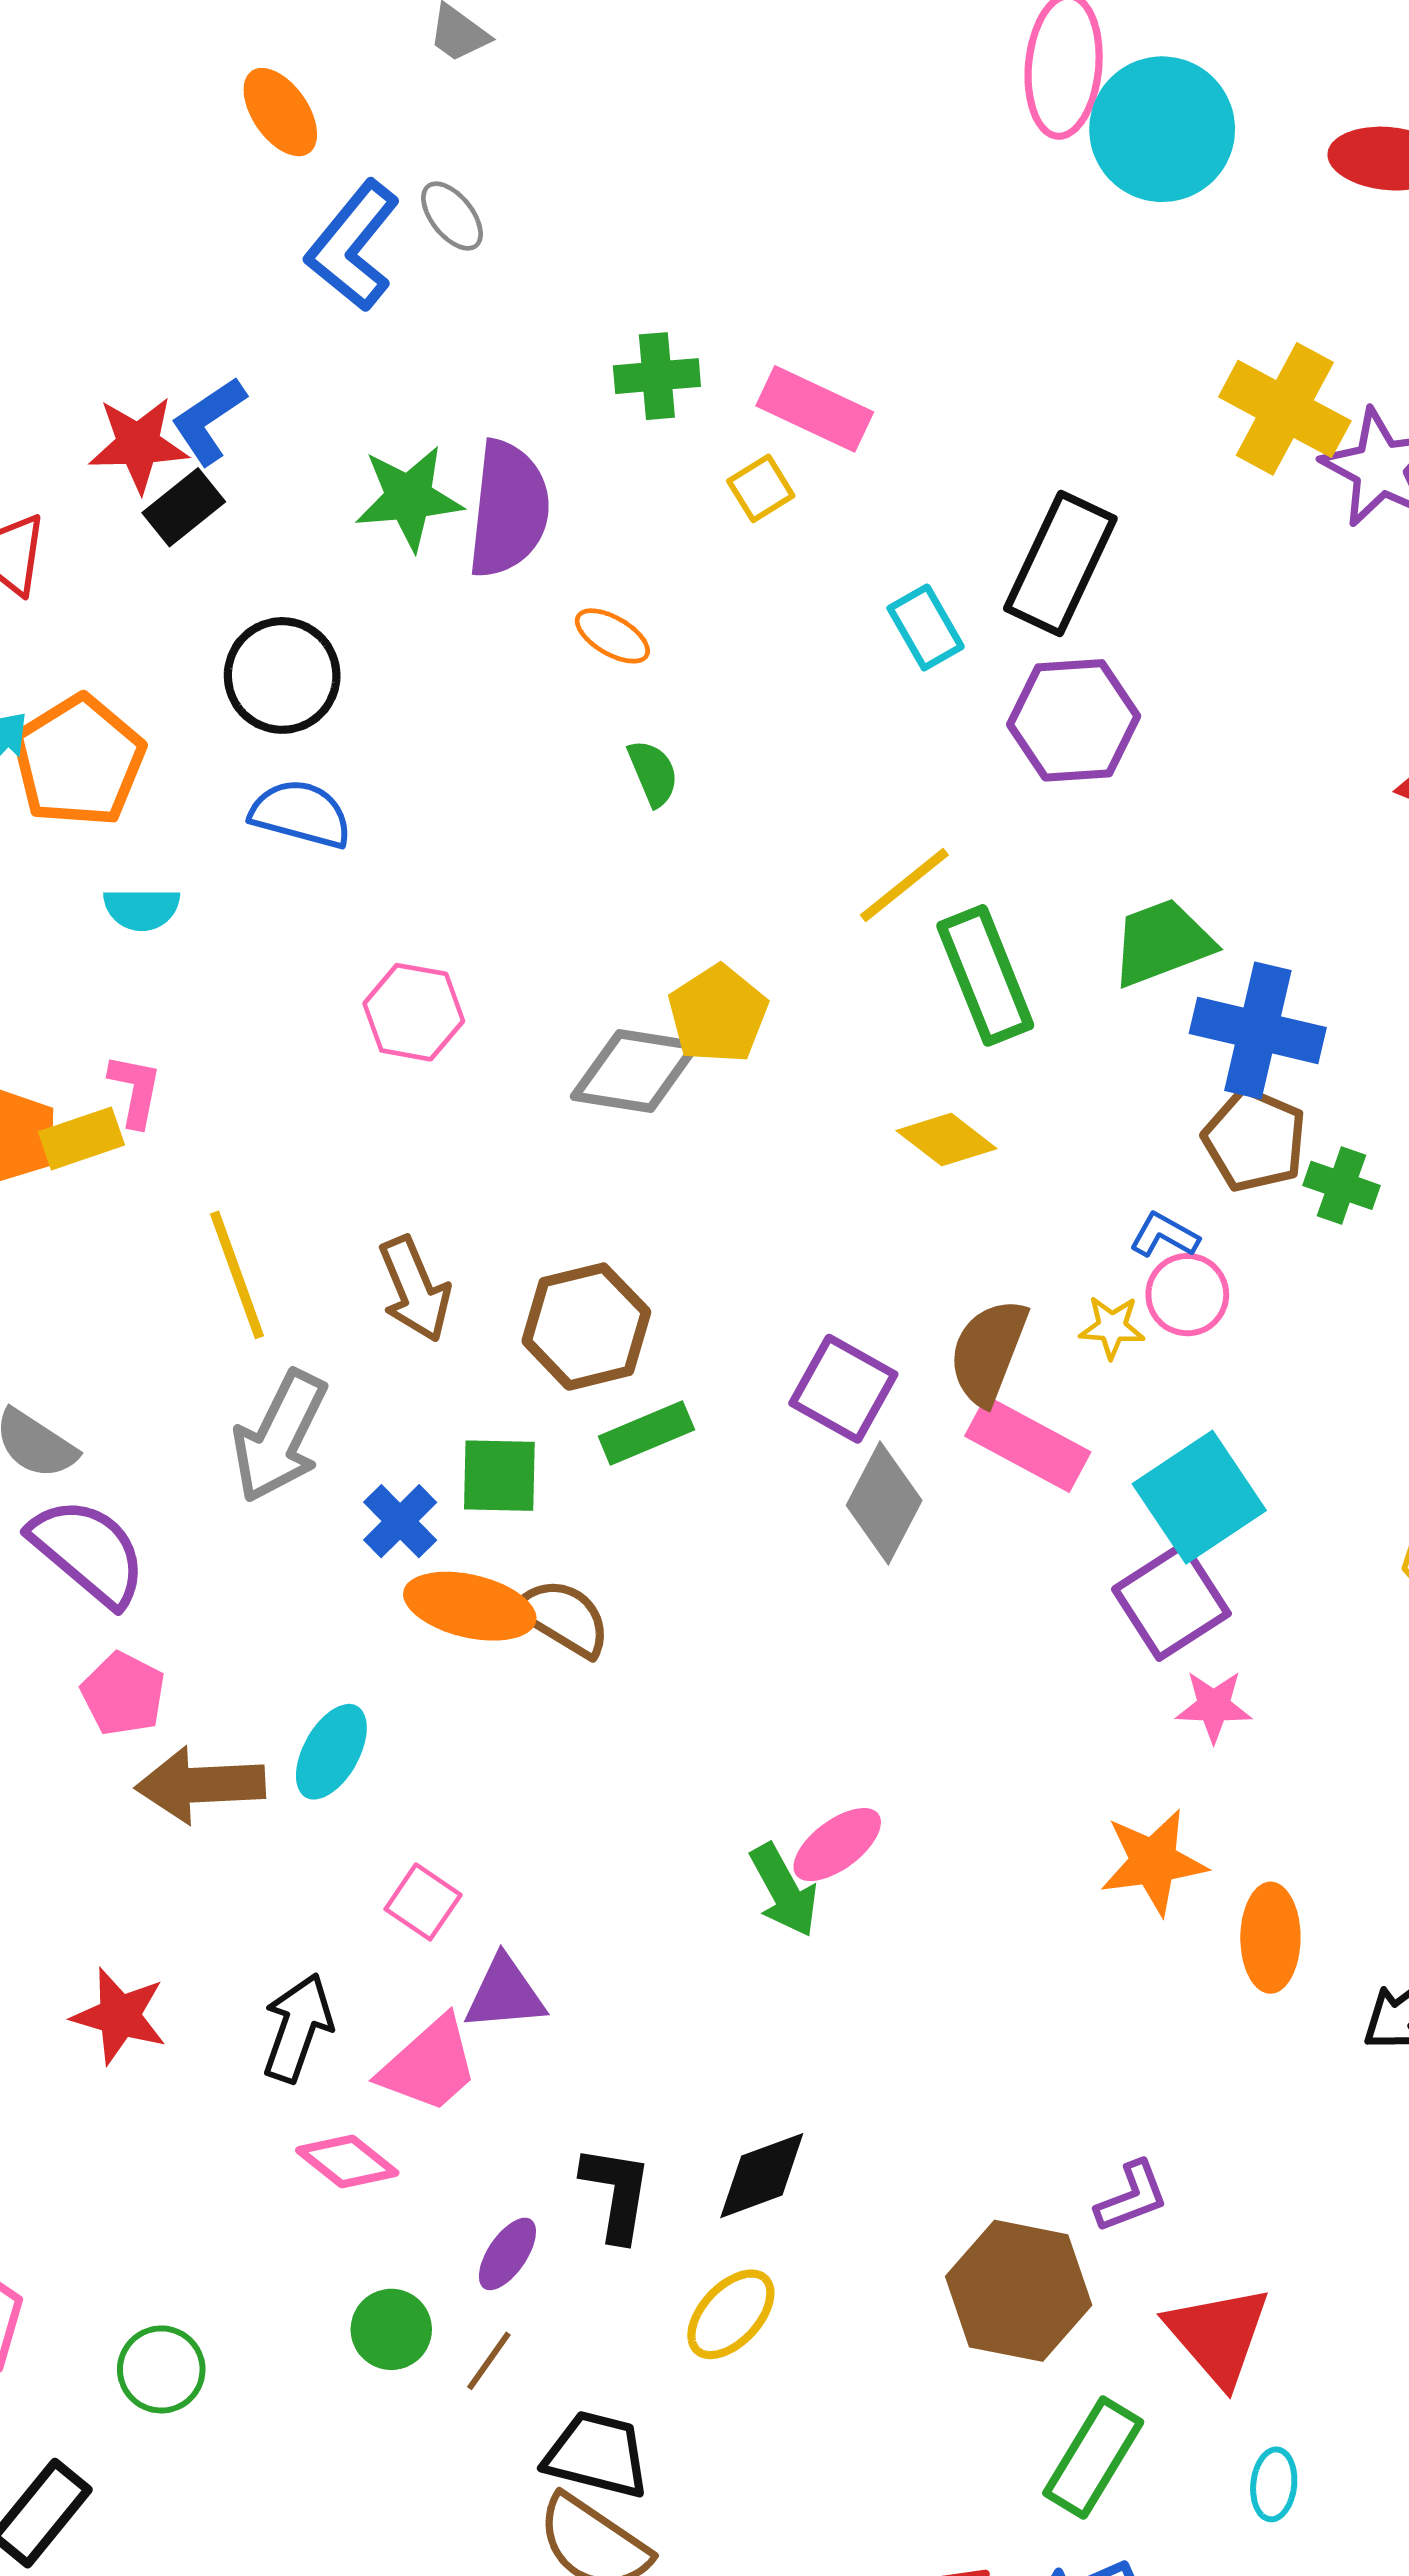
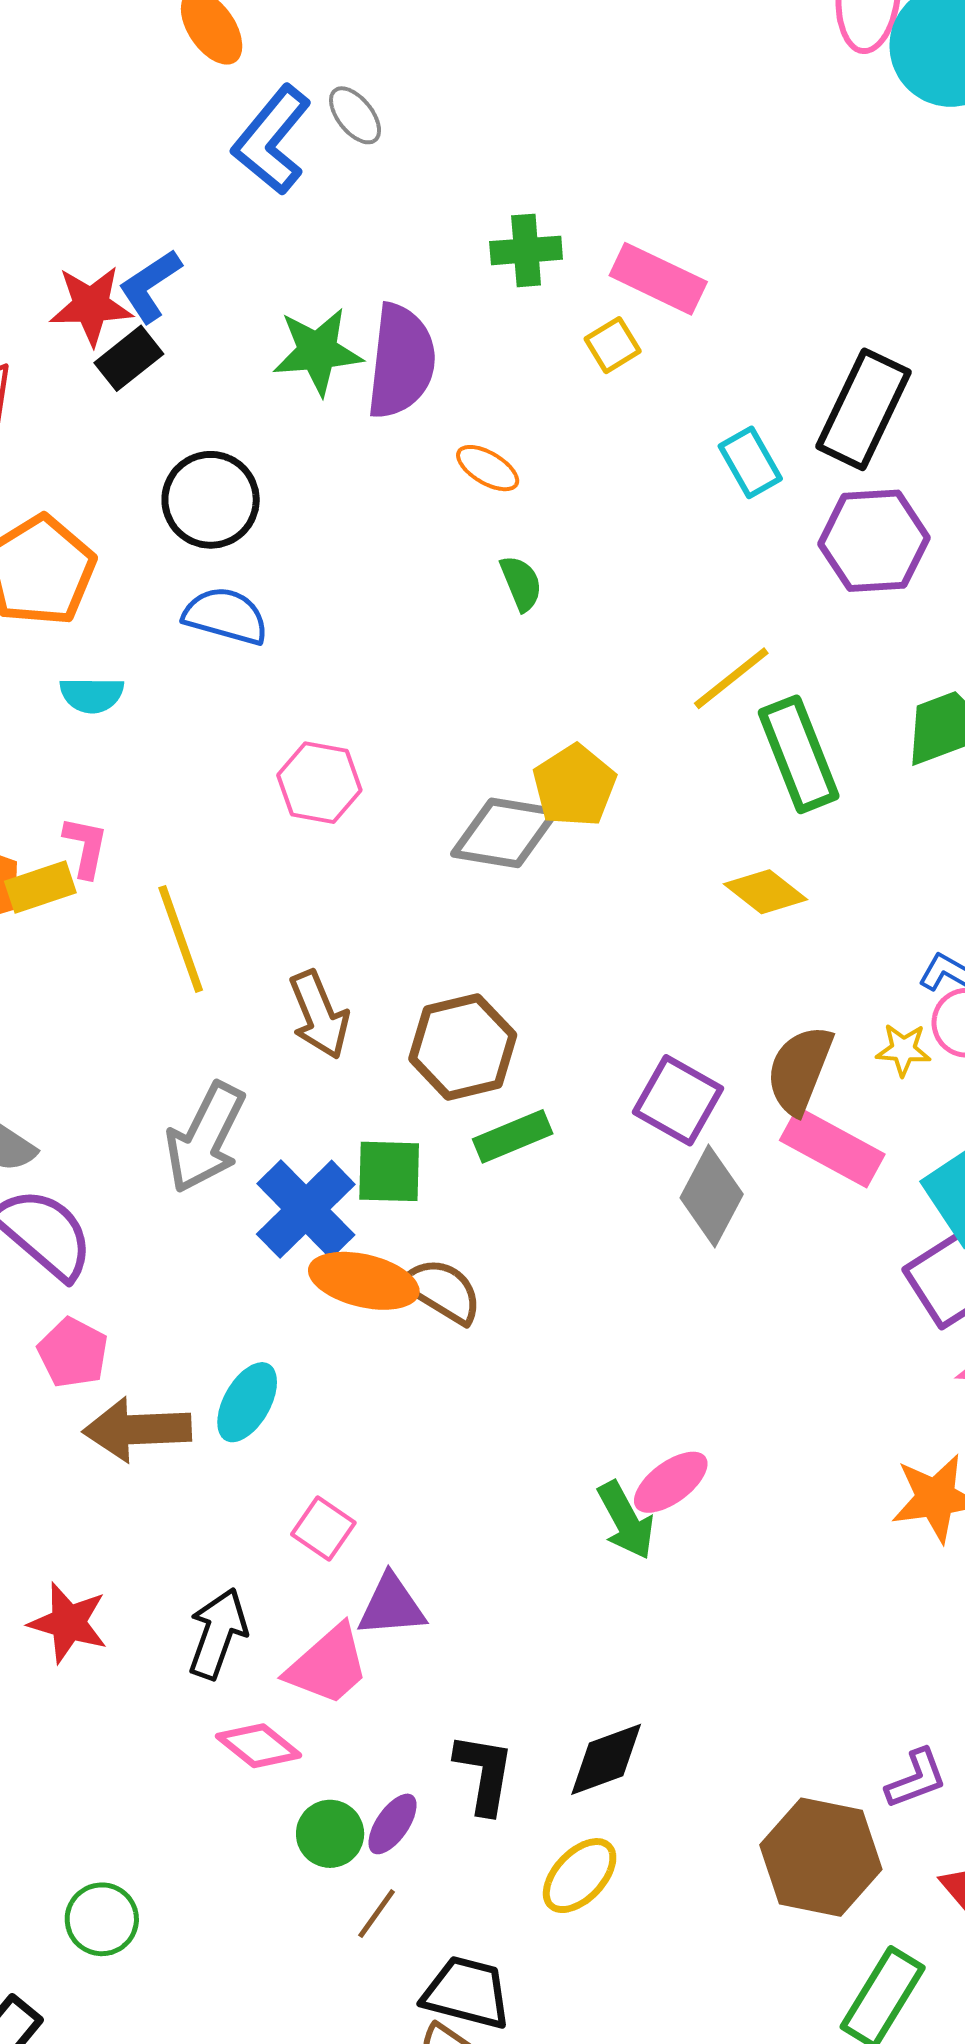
yellow line: (237, 1275) -> (181, 939), moved
blue cross: (400, 1521) -> (306, 1209), size x1.6
green circle: (391, 2329) -> (330, 1834), moved

